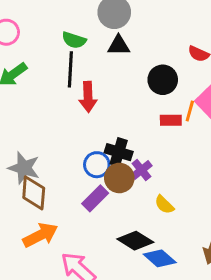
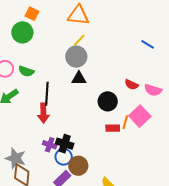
green semicircle: (74, 40) -> (26, 71), moved
red arrow: (88, 97) -> (43, 113), moved
black cross: (119, 152) -> (65, 144), moved
purple cross: (141, 170) -> (50, 145), moved, turned -32

